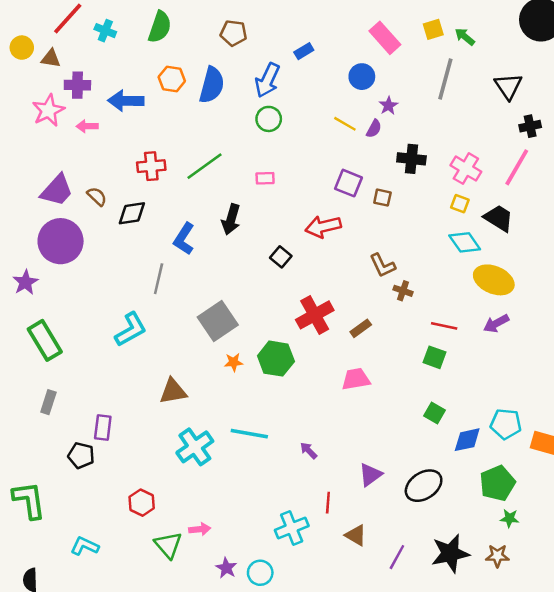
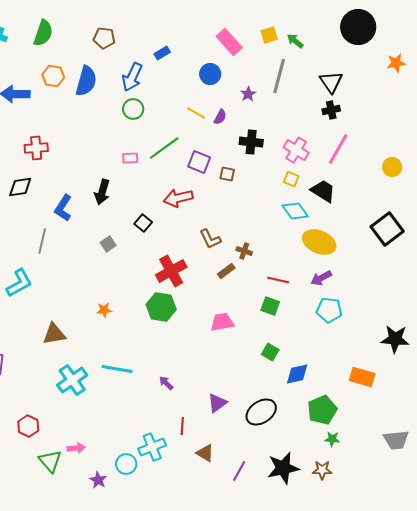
purple star: (388, 106) -> (248, 94), moved
black cross: (530, 126) -> (331, 110), moved
green line: (205, 166) -> (164, 148), moved
brown L-shape: (382, 265) -> (210, 239), moved
gray square: (218, 321) -> (108, 244), moved, size x0.5
brown rectangle: (361, 328) -> (226, 271), moved
green hexagon: (276, 359) -> (161, 307), moved
pink trapezoid: (356, 379) -> (222, 322), moved
cyan pentagon: (506, 424) -> (329, 310), moved
cyan circle: (260, 573) -> (126, 464), moved

